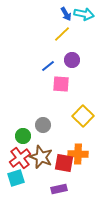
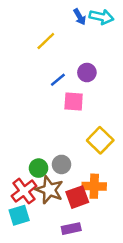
yellow line: (62, 34) -> (46, 41), moved
gray circle: (43, 125) -> (62, 164), moved
green circle: (23, 136) -> (39, 168), moved
red square: (64, 163) -> (77, 197), turned -30

